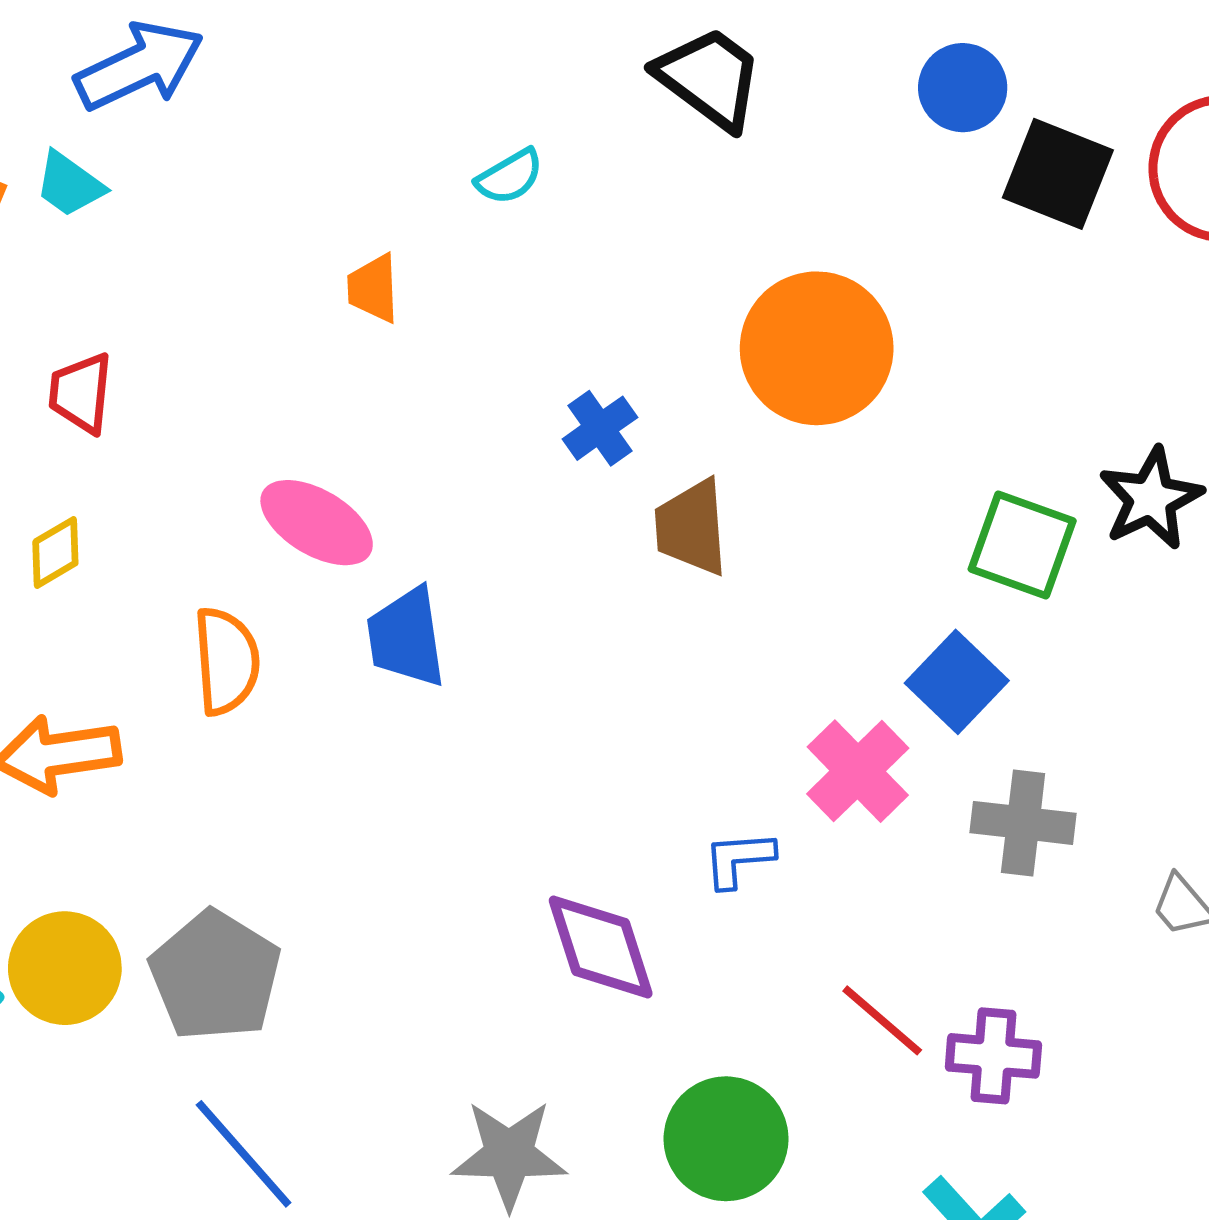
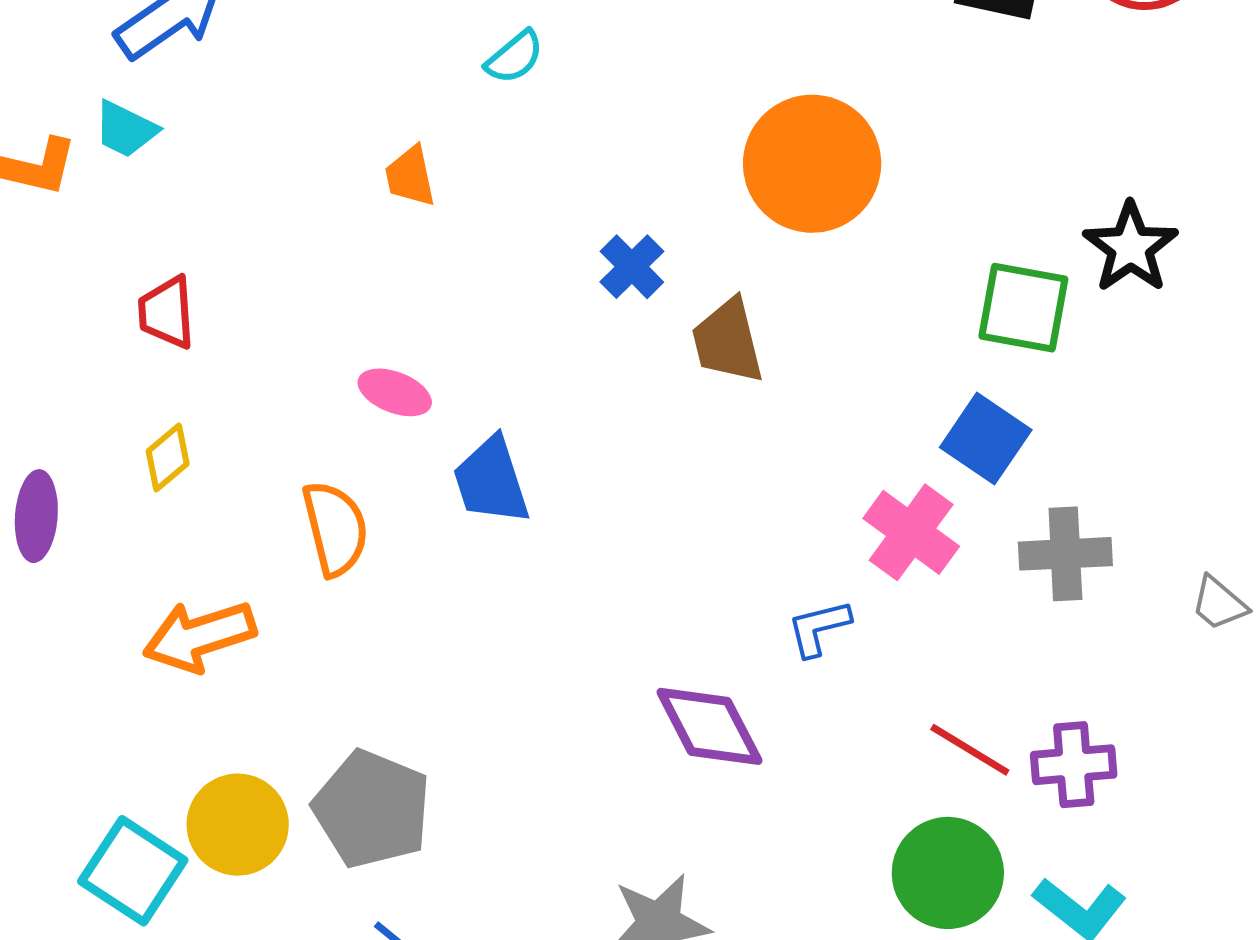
pink ellipse: (317, 523) -> (395, 392), size x0.7
green circle: (726, 1139) -> (948, 873), moved

